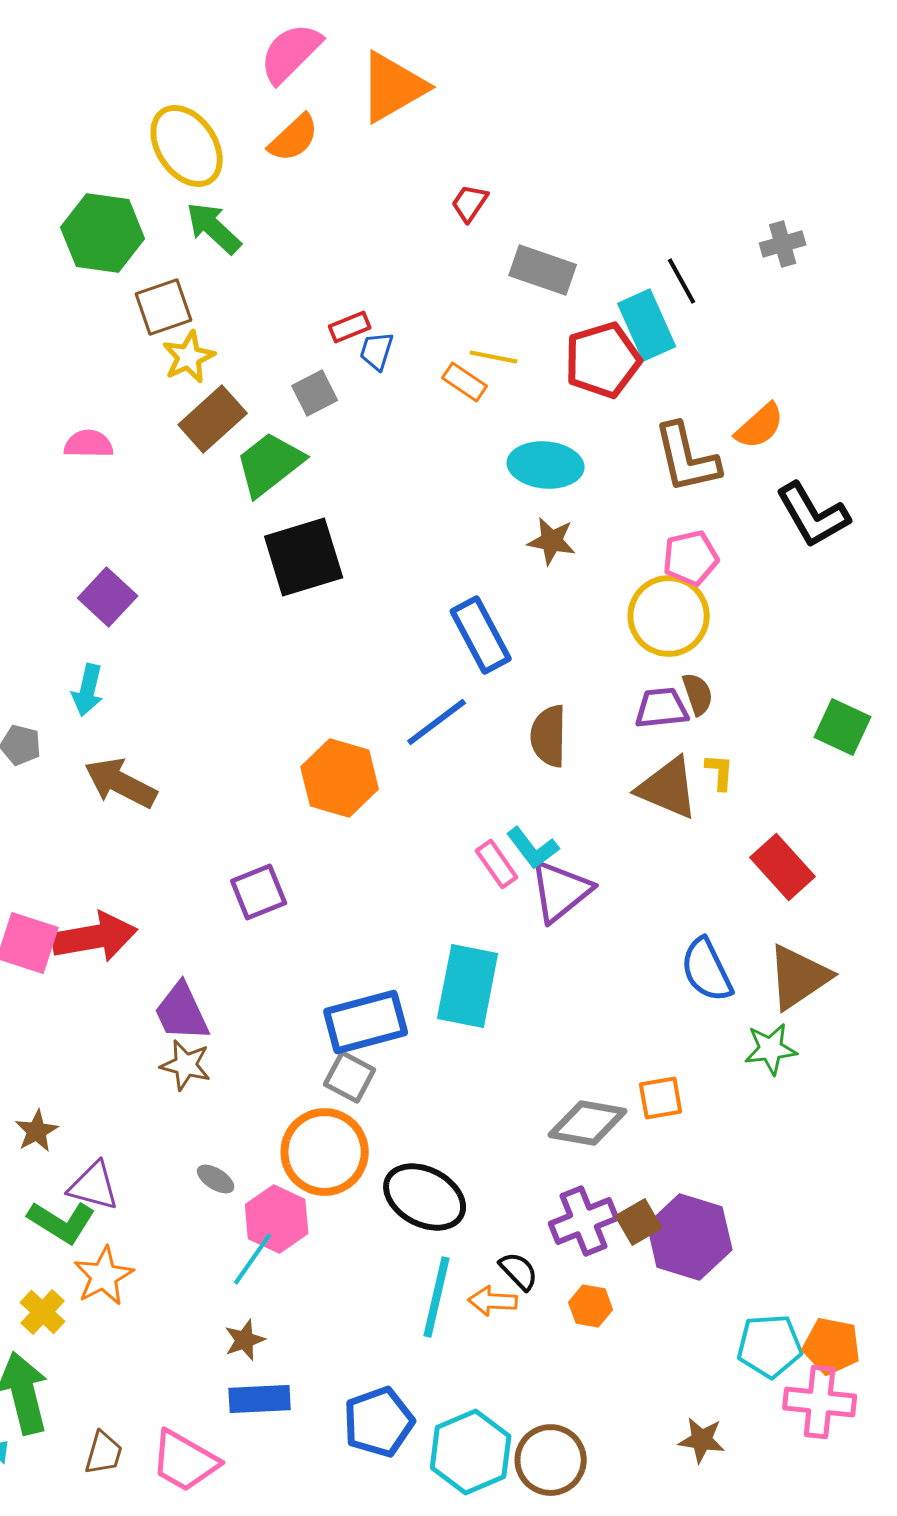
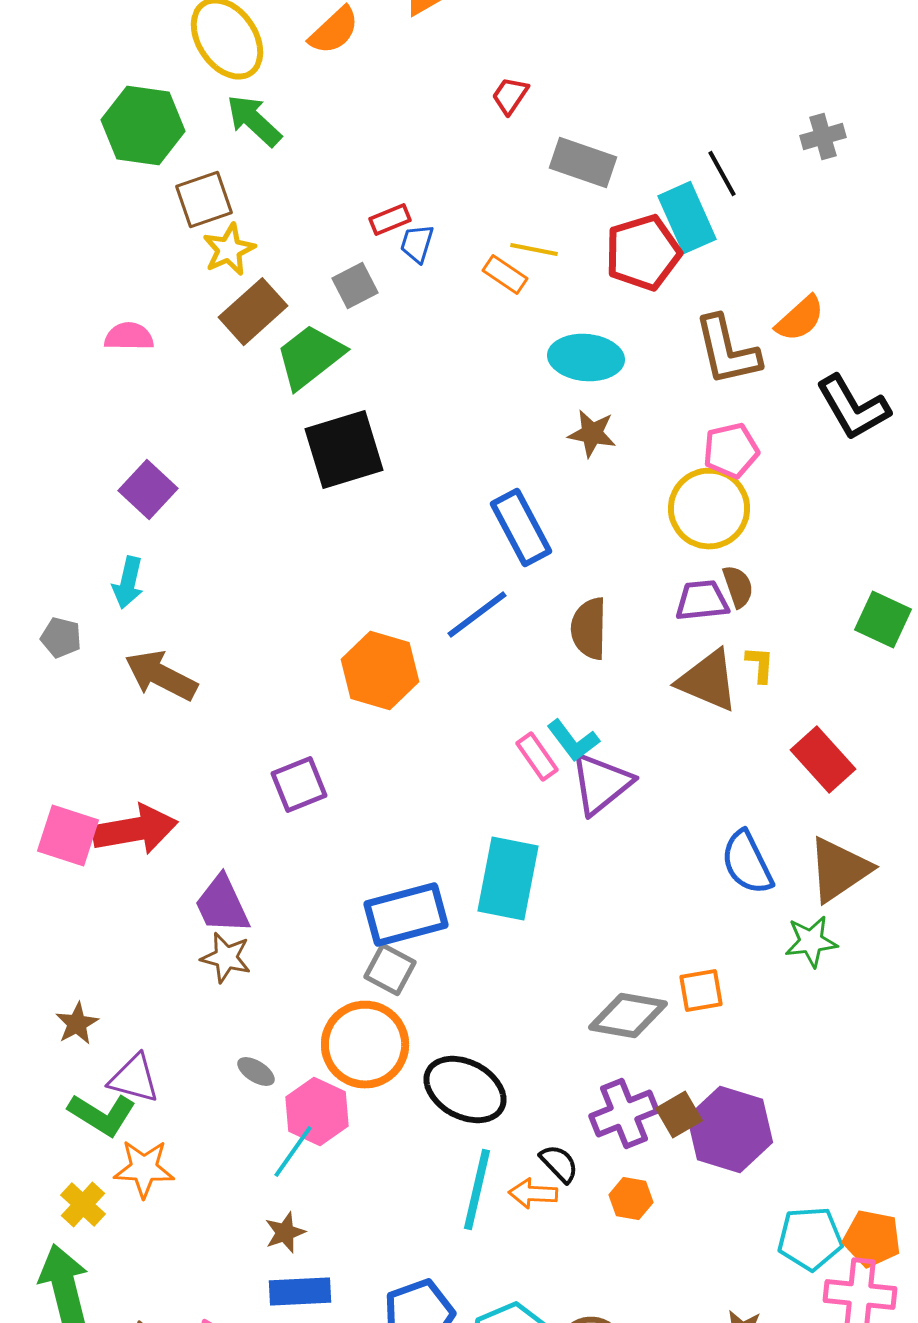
orange star: (104, 1276) -> (144, 1169), turned 30

